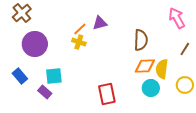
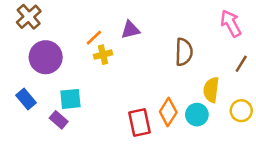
orange line: (80, 29) -> (94, 38), moved
yellow cross: (79, 42) -> (103, 55), turned -32
orange diamond: (145, 66) -> (168, 112), moved, turned -55

